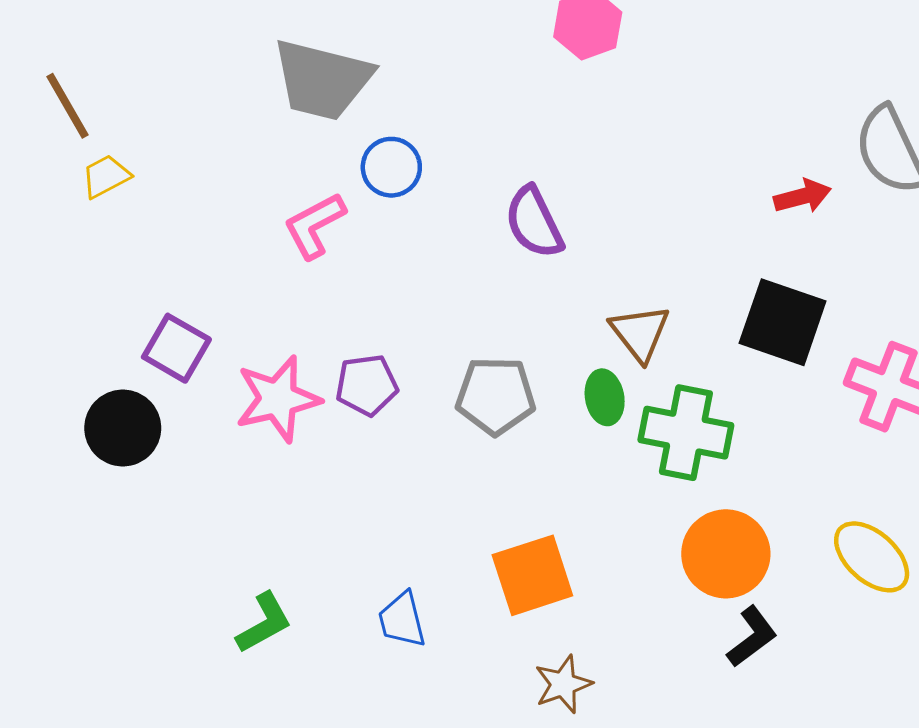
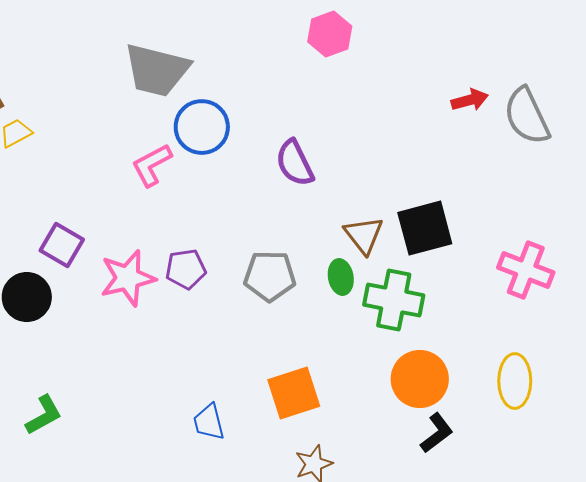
blue circle: (391, 167) -> (202, 127), size x1.4
red arrow: (803, 196) -> (470, 100), moved
black square: (783, 322) -> (425, 228), moved, turned -34
yellow ellipse: (872, 557) -> (515, 381), turned 48
green L-shape: (264, 623) -> (44, 415), moved

